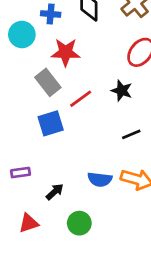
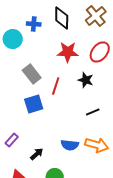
red star: (66, 52) -> (68, 52), moved
red line: (81, 99) -> (56, 86), turned -36
purple rectangle: (21, 173) -> (12, 140), turned -40

